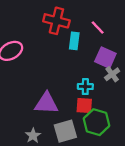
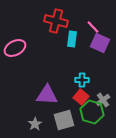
purple square: (105, 58) -> (100, 43), moved
gray cross: (112, 74) -> (103, 100), moved
red square: (84, 105) -> (81, 97), turned 35

